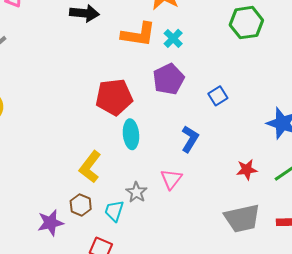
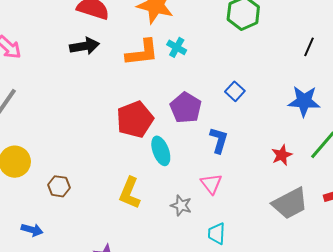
purple pentagon: (168, 79) -> (186, 108), moved
brown hexagon: (81, 205) -> (59, 186), moved
cyan trapezoid: (114, 211) -> (217, 234), moved

